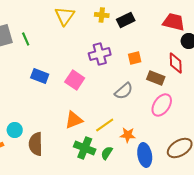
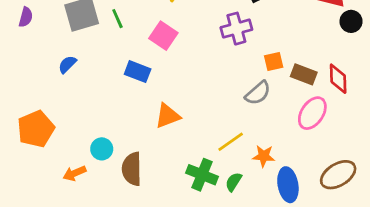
purple cross: (100, 54) -> (236, 29), moved
orange square: (135, 58) -> (274, 62), moved
red diamond: (176, 63) -> (338, 79), moved
pink square: (75, 80) -> (163, 36), moved
orange triangle: (74, 120) -> (168, 116), moved

